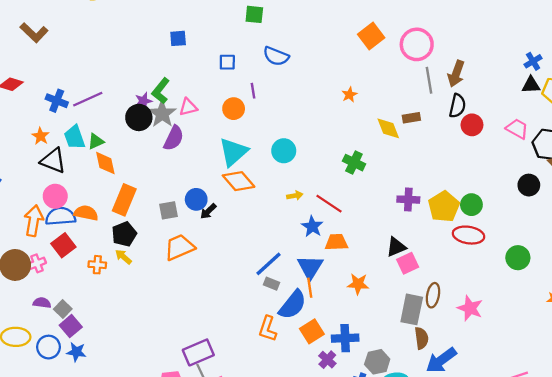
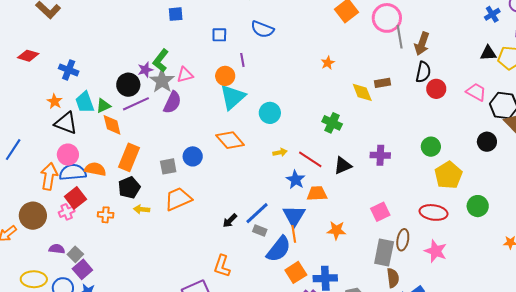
blue cross: (533, 61) -> (492, 14), moved
gray line: (429, 80) -> (400, 37), moved
purple line: (88, 99) -> (136, 104), moved
black circle: (139, 117) -> (128, 85), moved
cyan triangle: (233, 152) -> (233, 97), moved
green circle: (471, 205) -> (431, 147), moved
yellow pentagon: (444, 207) -> (448, 175), moved
black arrow: (208, 211) -> (230, 221), moved
red ellipse: (468, 235) -> (434, 212), moved
black triangle: (396, 247) -> (343, 166), moved
yellow arrow: (123, 257) -> (142, 209), moved, turned -35
pink cross: (37, 263) -> (67, 212), moved
orange L-shape: (268, 329) -> (222, 266), moved

